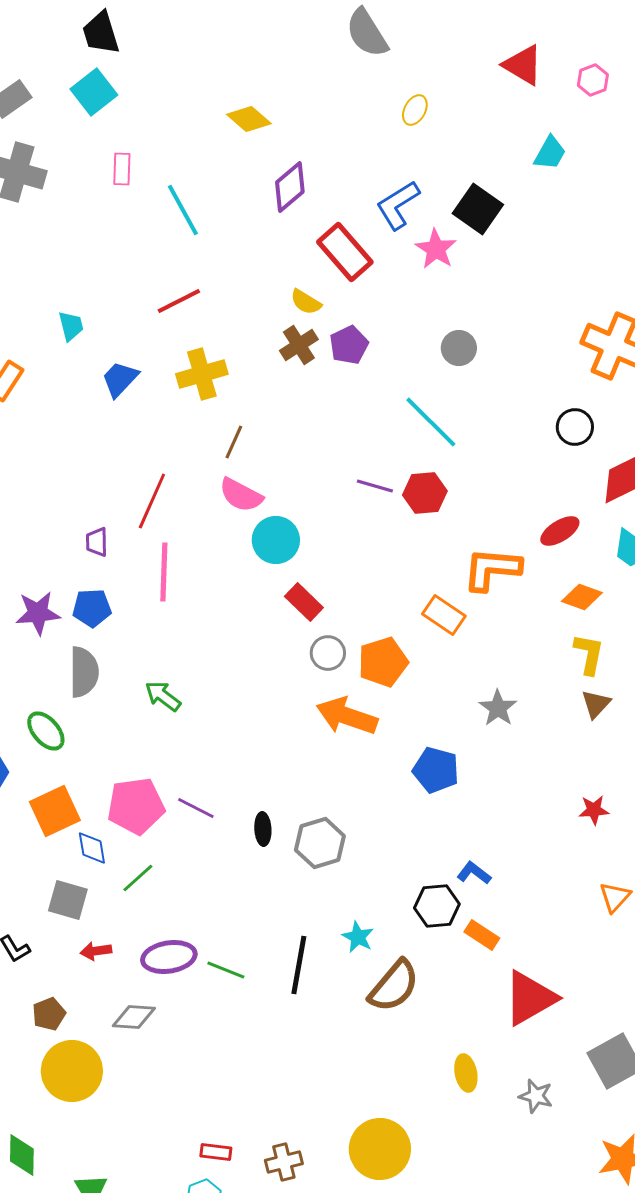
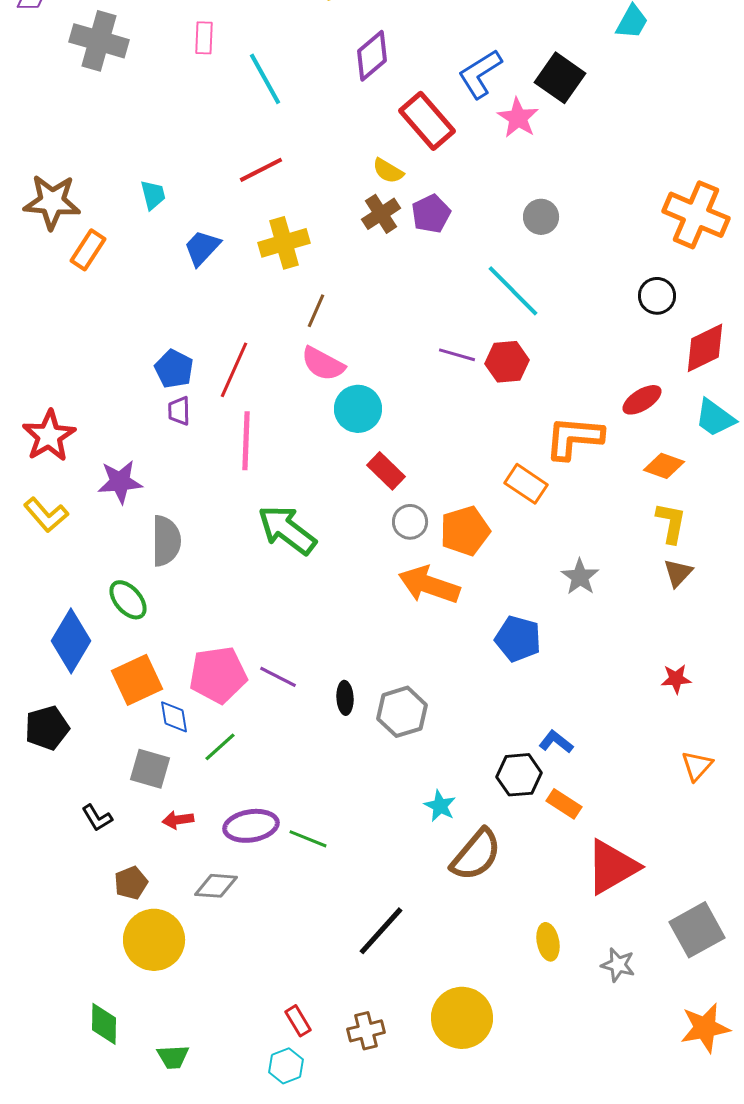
blue pentagon: (92, 608) -> (174, 369), moved, turned 30
green arrow: (163, 696) -> (287, 530), moved, size x1.6
black line: (299, 965) -> (381, 931), moved, turned 32
red rectangle: (216, 1152) -> (298, 1021), turned 52

